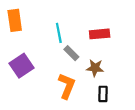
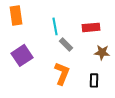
brown star: (95, 68) -> (102, 52), moved

